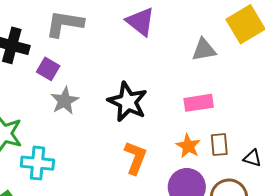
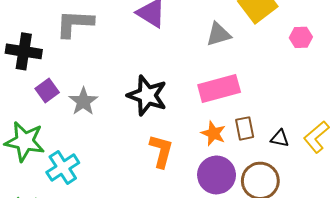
purple square: (48, 69) -> (47, 90), moved, turned 30
pink rectangle: (199, 103) -> (219, 89), size x1.4
cyan cross: (37, 163) -> (63, 167), turned -32

